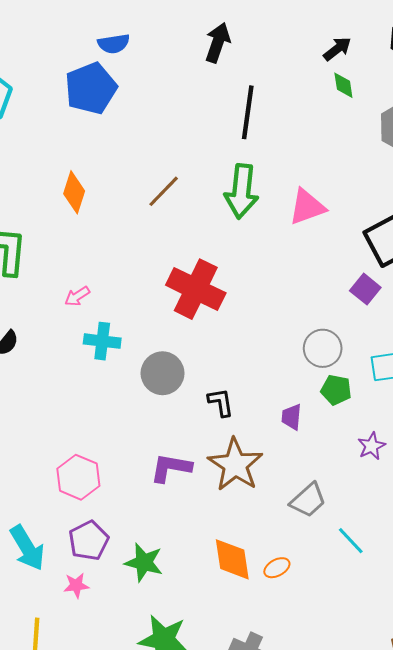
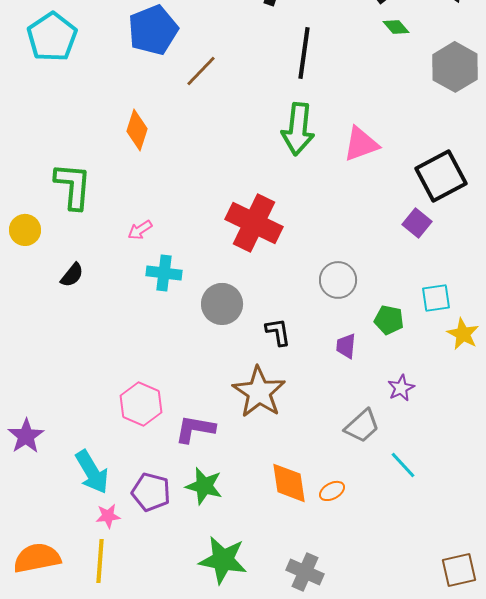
green diamond: (343, 85) -> (396, 27), turned -32
brown line: (164, 191) -> (201, 71), moved
gray circle: (323, 348) -> (338, 280), moved
purple star: (372, 446) -> (401, 388), moved
brown star: (235, 465) -> (259, 392), moved
purple L-shape: (171, 468) -> (195, 429), moved
purple pentagon: (89, 541) -> (151, 492), moved, turned -30
pink star: (76, 585) -> (108, 516), moved

